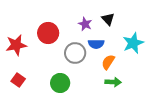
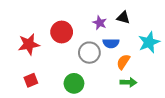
black triangle: (108, 19) -> (123, 18), turned -32
red square: (18, 80) -> (31, 80), turned 32

